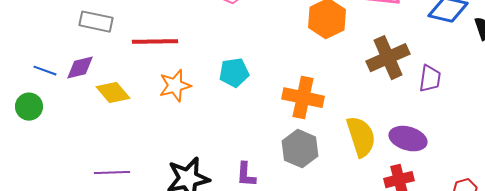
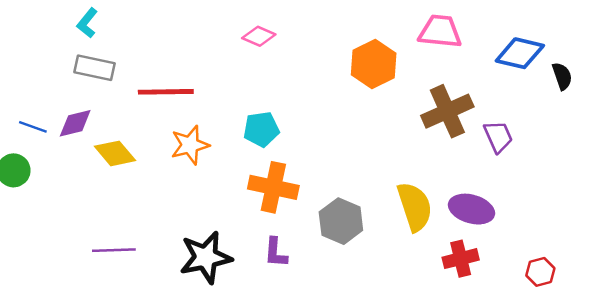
purple trapezoid: (430, 79) -> (498, 137), turned -32
orange cross: (303, 98) -> (273, 187), moved

